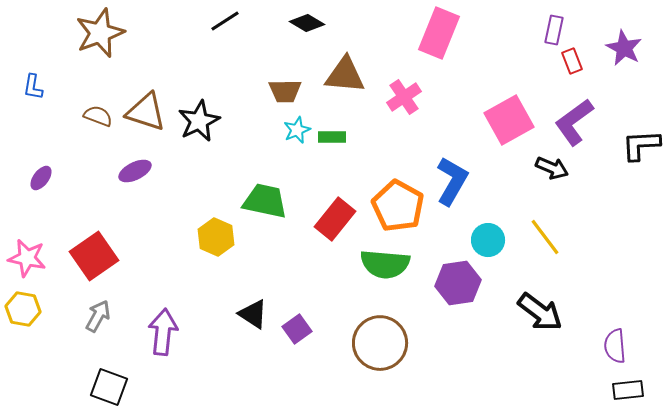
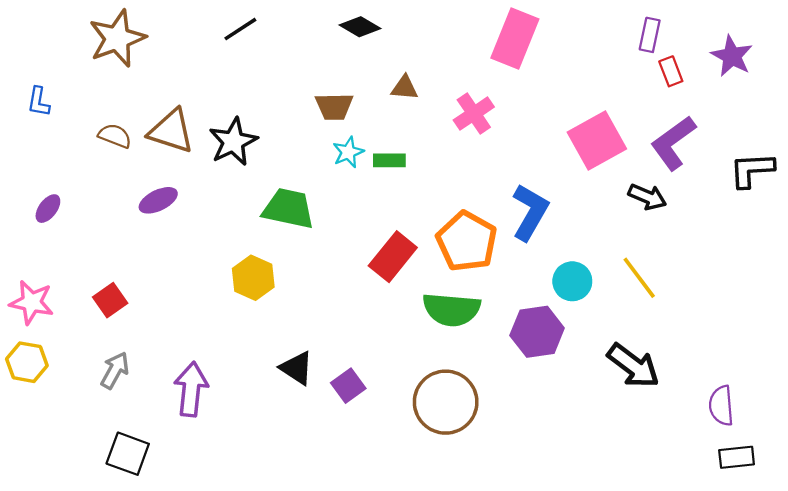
black line: (225, 21) -> (240, 29), moved
brown triangle: (345, 75) -> (405, 88), size x0.6
green trapezoid: (265, 201) -> (288, 209), moved
red square: (94, 256) -> (110, 300), size x0.6

